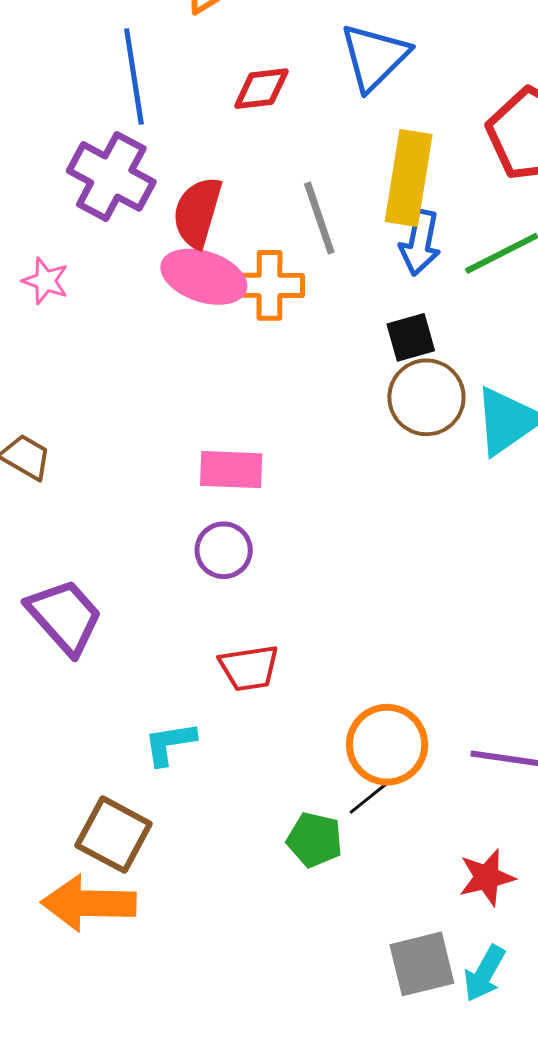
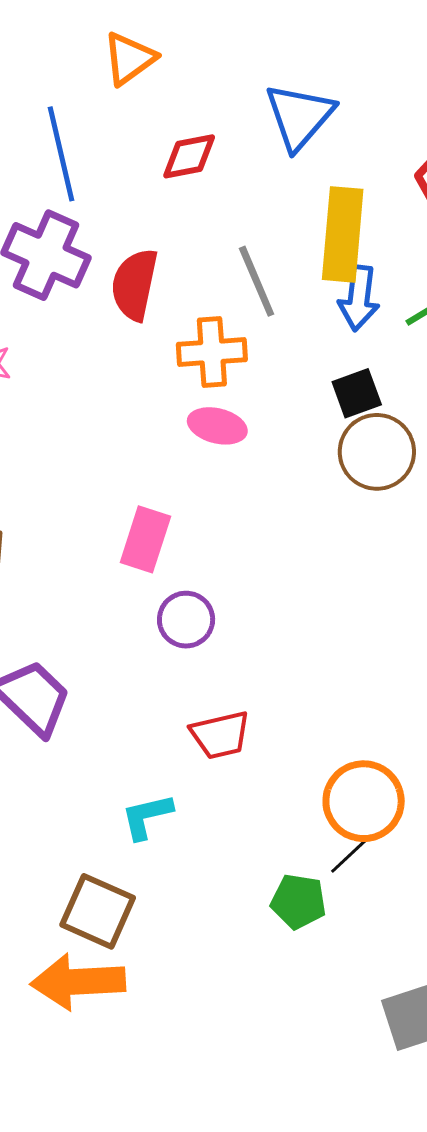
pink ellipse: (204, 277) -> (217, 426), moved, size x0.7
pink rectangle: (231, 470) -> (145, 539), moved, turned -70

